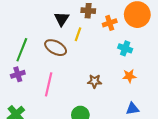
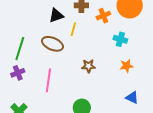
black triangle: (62, 19) -> (56, 15), turned 42
brown star: (95, 81) -> (88, 66), moved
blue triangle: (132, 109) -> (132, 97), turned 40

